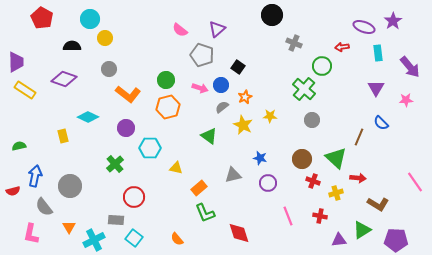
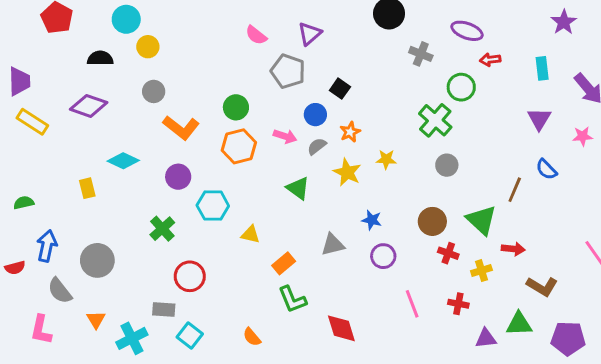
purple ellipse: (364, 27) -> (467, 31), moved
pink arrow: (200, 88) -> (285, 136), moved
green triangle: (362, 230) -> (519, 324), turned 30

